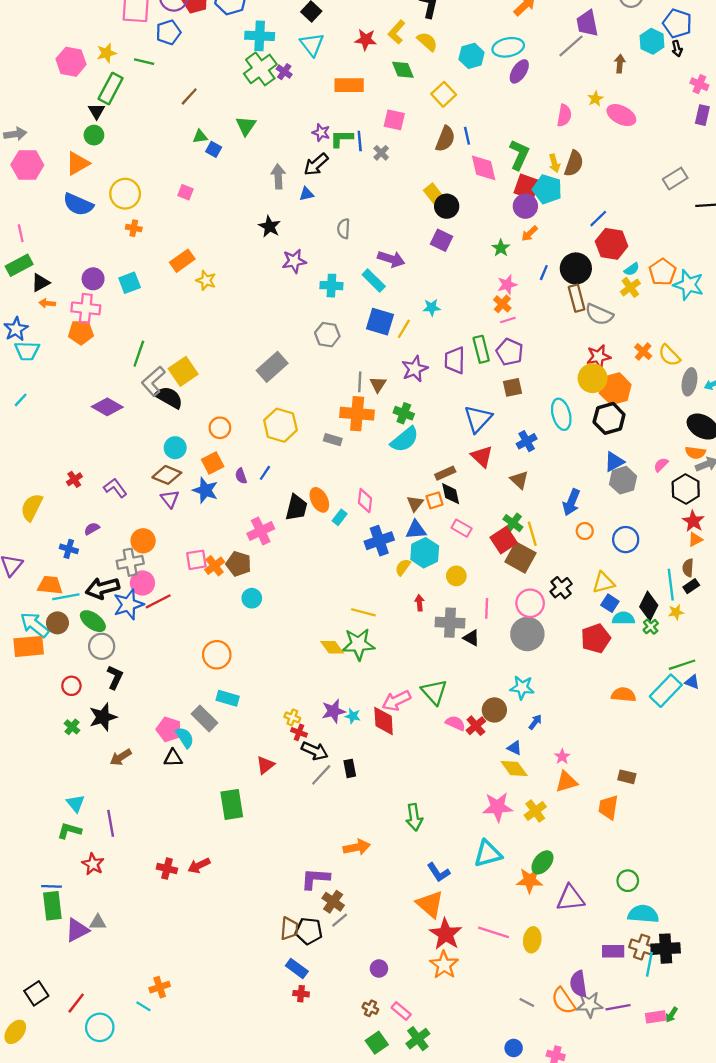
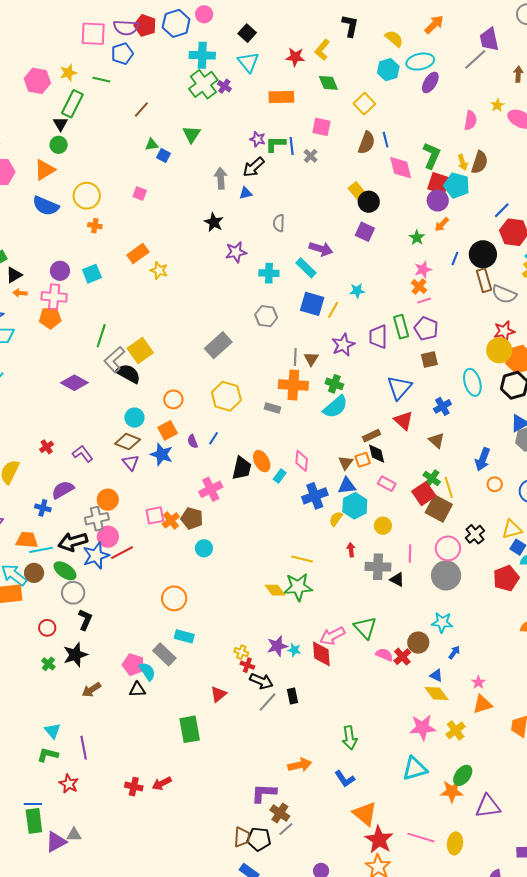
yellow semicircle: (427, 42) -> (394, 39), moved
purple semicircle: (92, 529) -> (63, 490), size x1.6
blue L-shape: (438, 872) -> (345, 779), moved

